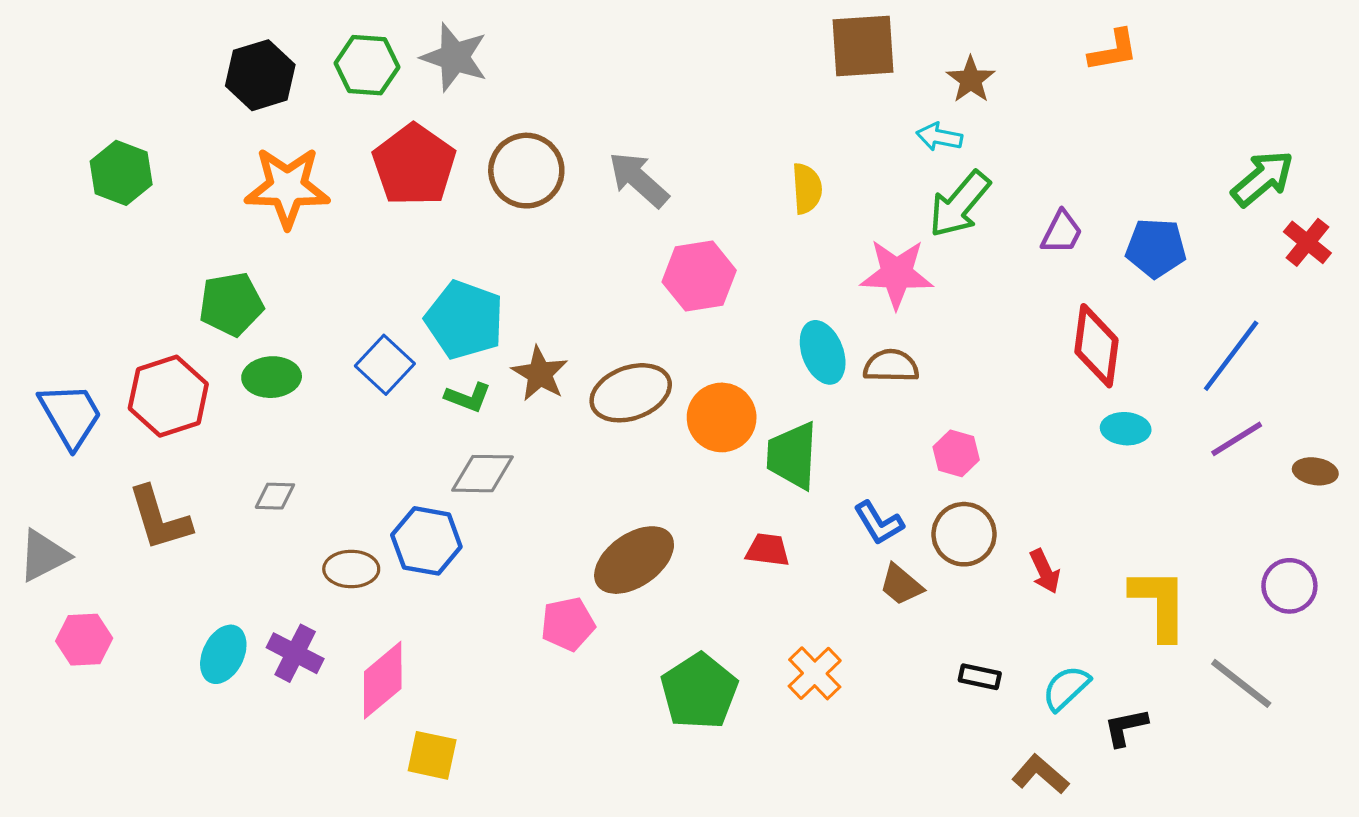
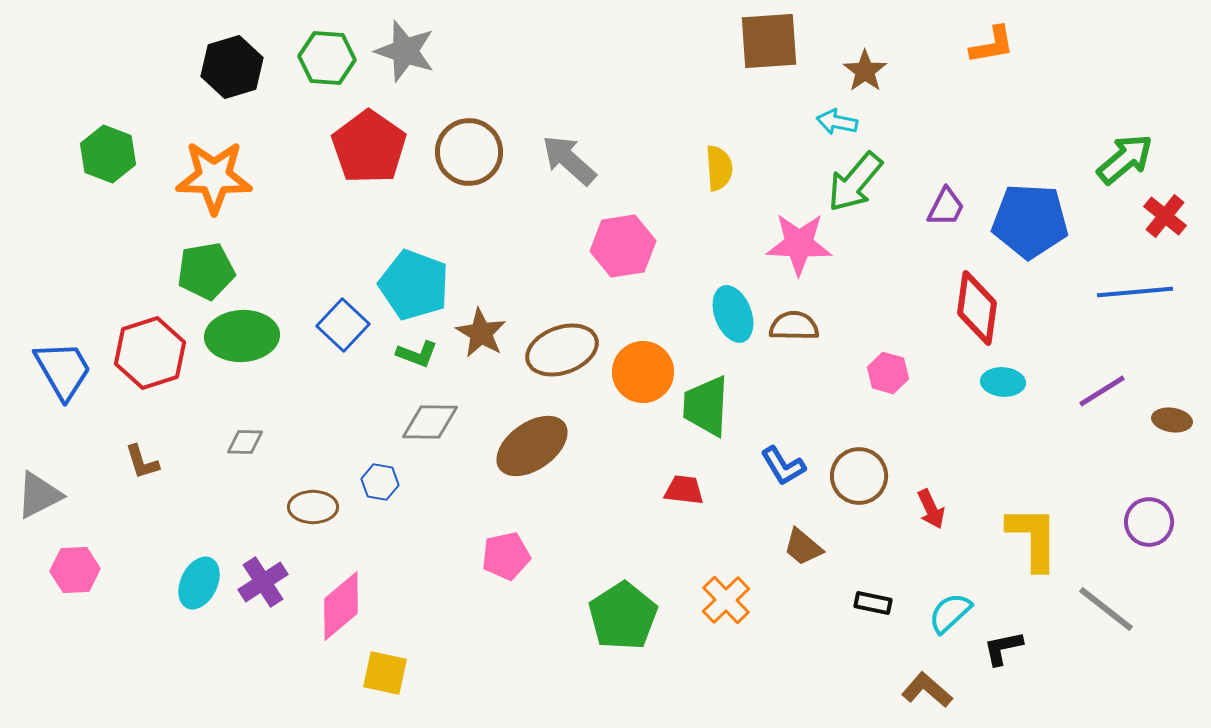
orange star: (287, 187) -> (214, 177), moved
blue pentagon: (1156, 248) -> (1030, 221), size x1.4
blue line: (1231, 356) -> (1135, 292), moved, turned 48
green ellipse: (272, 377) -> (242, 336), size x1.4
pink hexagon: (956, 453) -> (888, 373), moved
brown L-shape: (159, 518) -> (142, 462), size x0.6
blue hexagon: (426, 541) -> (380, 482), size x0.6
brown ellipse: (634, 560) -> (532, 446), moved
brown trapezoid: (901, 585) -> (803, 547), moved
purple cross: (295, 653) -> (263, 582), turned 30

